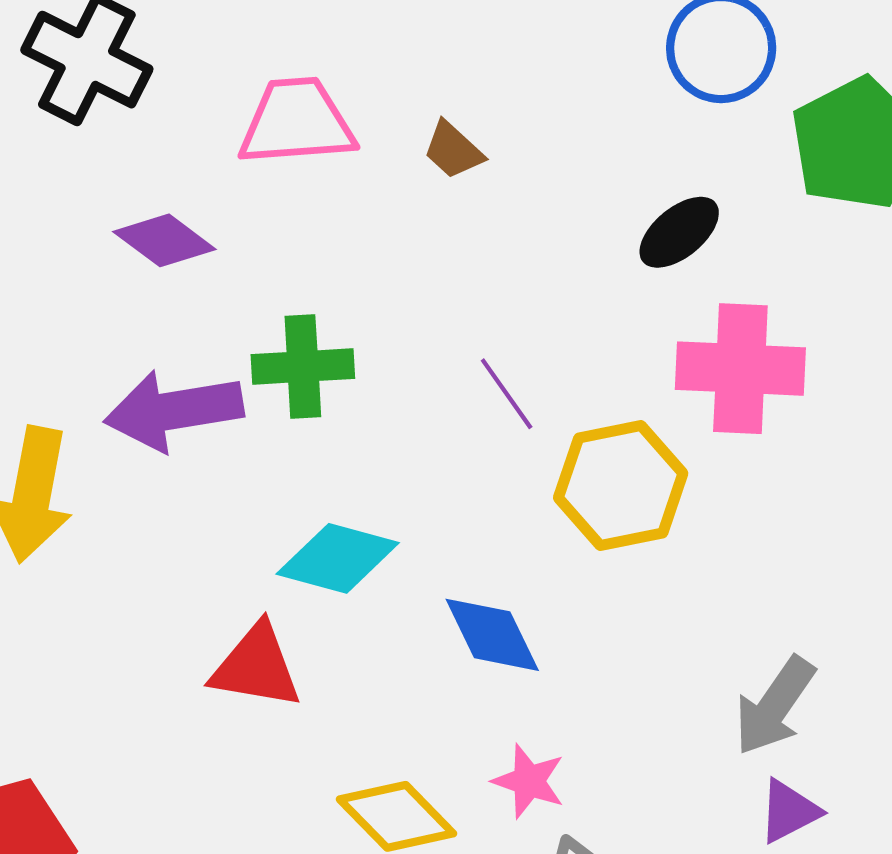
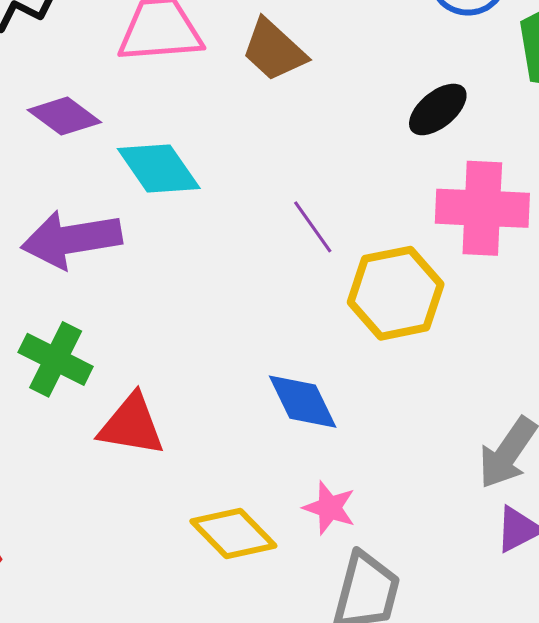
brown trapezoid: (453, 150) -> (274, 50), size x1.5
green cross: (303, 366) -> (56, 359), moved, turned 30
cyan diamond: (338, 558) -> (159, 168), moved, turned 40

